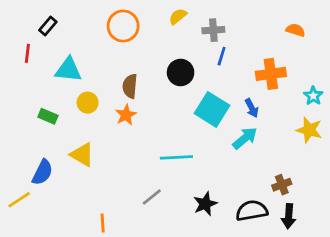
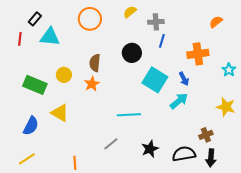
orange semicircle: (295, 30) -> (216, 22), turned -56
cyan triangle: (68, 70) -> (50, 37), moved
green rectangle: (48, 116) -> (35, 85), size x1.6
yellow star: (309, 130) -> (226, 107), moved
yellow line: (19, 200) -> (27, 159), moved

